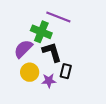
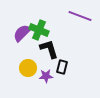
purple line: (58, 17) -> (80, 16), moved
purple semicircle: (23, 49) -> (22, 33), moved

